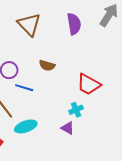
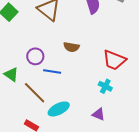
cyan cross: (76, 110) -> (105, 86), turned -32
purple triangle: (68, 128) -> (99, 114), moved

